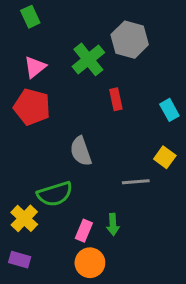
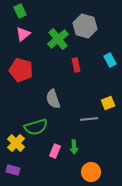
pink triangle: (35, 67) -> (23, 34), moved
cyan rectangle: (169, 110) -> (110, 60), moved
yellow square: (165, 157) -> (108, 103), turned 32
orange circle: (90, 263) -> (91, 172), moved

